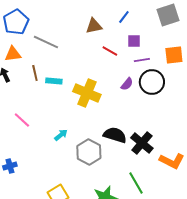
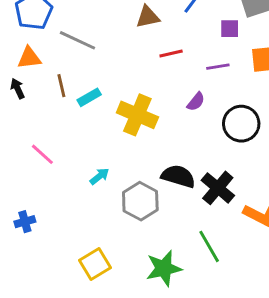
purple square: (134, 41) -> (230, 29), moved
red line: (110, 51) -> (171, 53), turned -42
cyan rectangle: (54, 81) -> (89, 97), turned -35
black circle: (152, 82) -> (241, 124), moved

